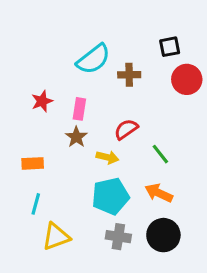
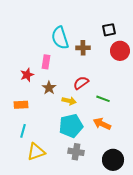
cyan semicircle: (93, 59) -> (60, 38), turned 110
red star: (42, 101) -> (27, 75), moved
pink rectangle: (79, 109) -> (46, 62), moved
green line: (160, 154) -> (103, 99), turned -32
black circle: (163, 235) -> (113, 160), moved

